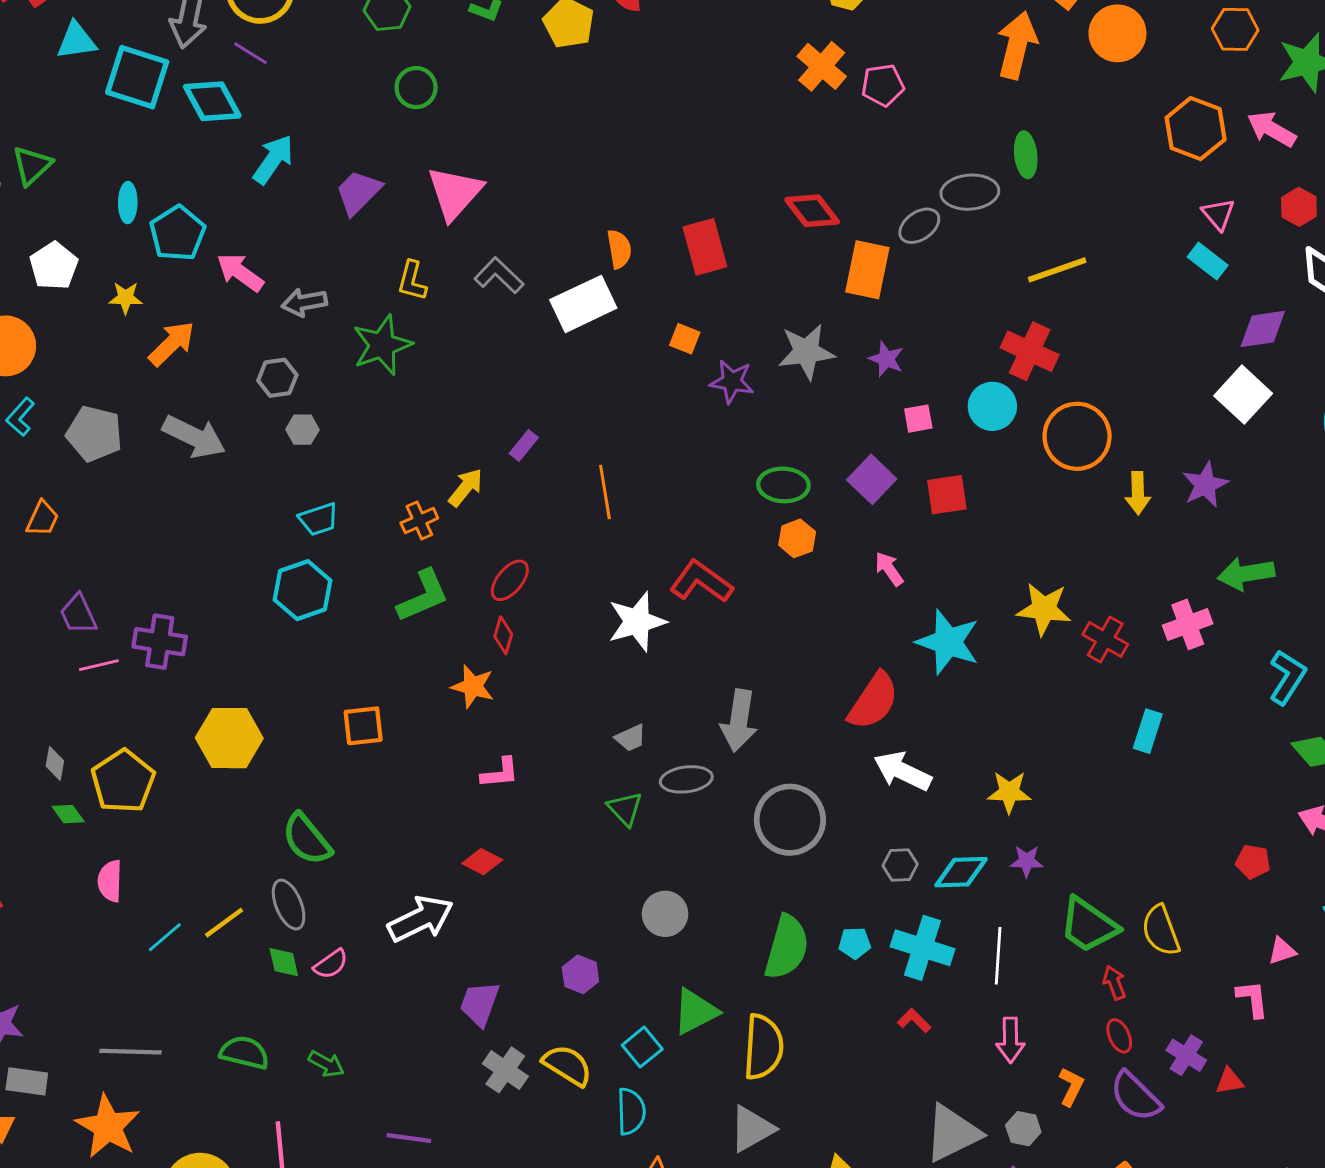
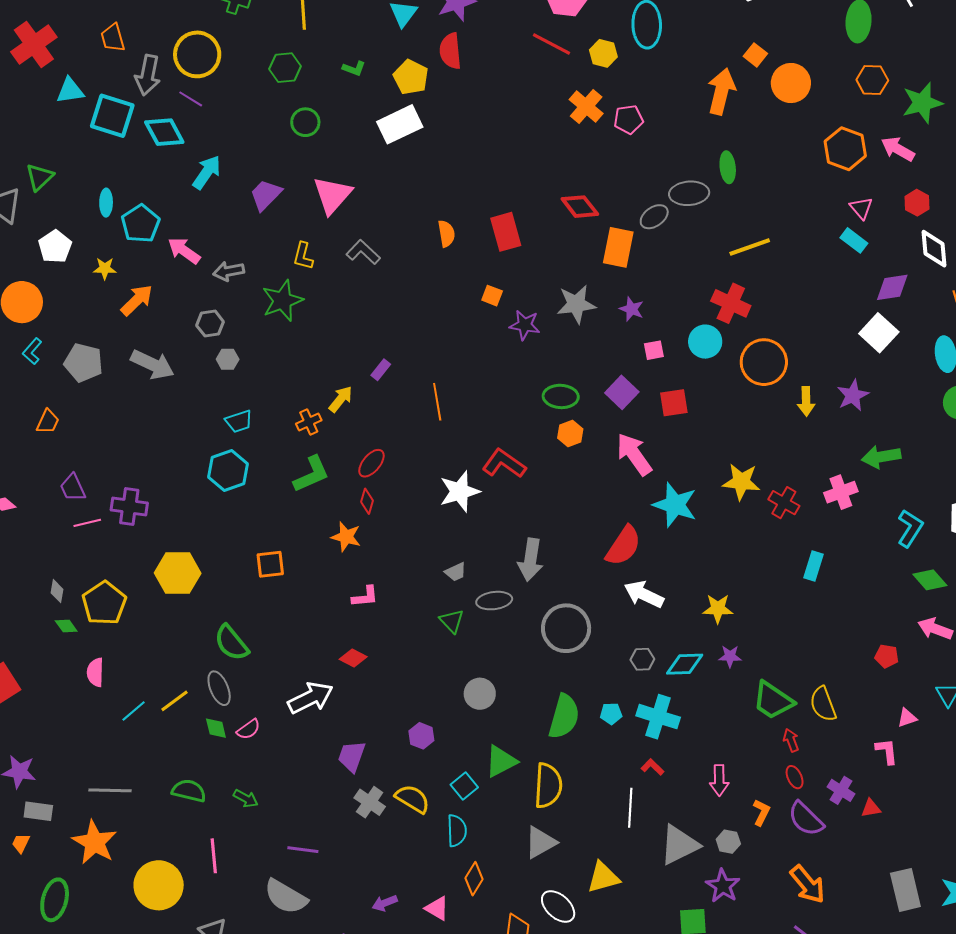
white rectangle: (583, 304) -> (400, 124), moved
pink arrow: (889, 569) -> (634, 454), size x1.8
white line: (998, 956) -> (630, 808), moved

